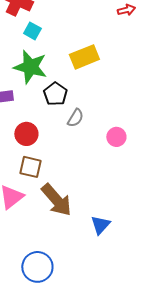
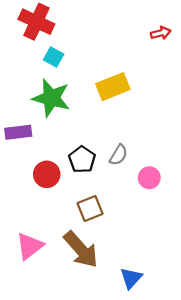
black pentagon: (55, 94) -> (82, 160), moved
gray semicircle: (75, 118) -> (118, 155), moved
brown square: (30, 167) -> (90, 209), moved, turned -35

